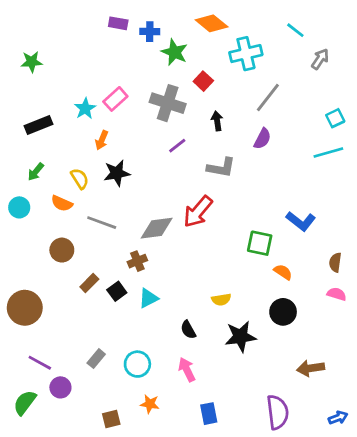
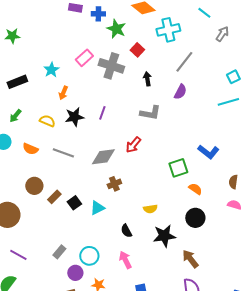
pink rectangle: (115, 99) -> (84, 58), moved
purple line: (177, 146) -> (102, 113), moved, turned -32
yellow semicircle: (80, 179) -> (47, 121), turned -35
orange semicircle: (62, 203) -> (30, 149), moved
red arrow: (198, 212) -> (133, 145), size x0.7
green square: (260, 243) -> (178, 168), turned -30
brown circle: (62, 250) -> (34, 186), moved
brown cross: (137, 261) -> (114, 184), moved
brown arrow: (311, 368) -> (190, 259), moved, turned 60
purple circle: (60, 387) -> (75, 273), moved

